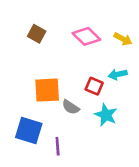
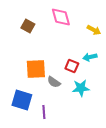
pink diamond: (86, 36) -> (61, 17), moved, turned 30
cyan star: (106, 115) -> (81, 88), turned -30

